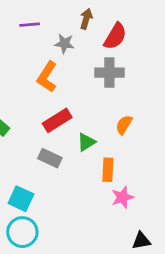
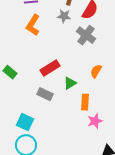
gray star: (64, 44) -> (64, 16), moved
gray cross: (109, 73) -> (86, 35), turned 36
orange L-shape: (47, 77) -> (33, 25), moved

